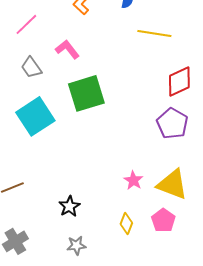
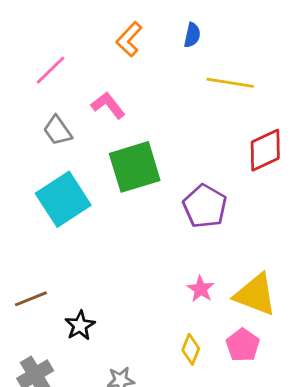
purple pentagon: (172, 123) -> (205, 206), moved
black star: (69, 206) -> (80, 325), moved

